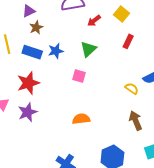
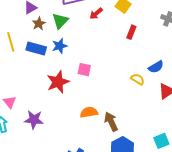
green triangle: (88, 49) -> (60, 21), moved
red star: (28, 83) -> (58, 82), moved
purple star: (28, 112) -> (34, 120), moved, turned 30
brown arrow: (136, 121) -> (111, 122), moved

